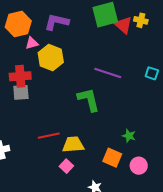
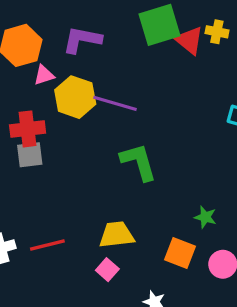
purple line: (108, 73) -> (115, 103), moved
red line: (49, 136) -> (47, 245), moved

